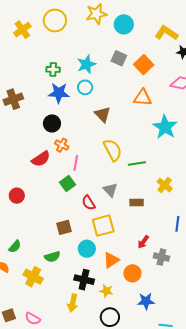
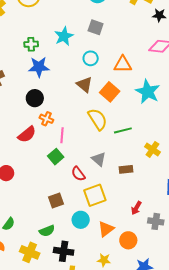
orange square: (144, 65) -> (110, 92), moved
cyan circle: (85, 87) -> (91, 58), moved
black cross: (84, 280) -> (64, 251), moved

